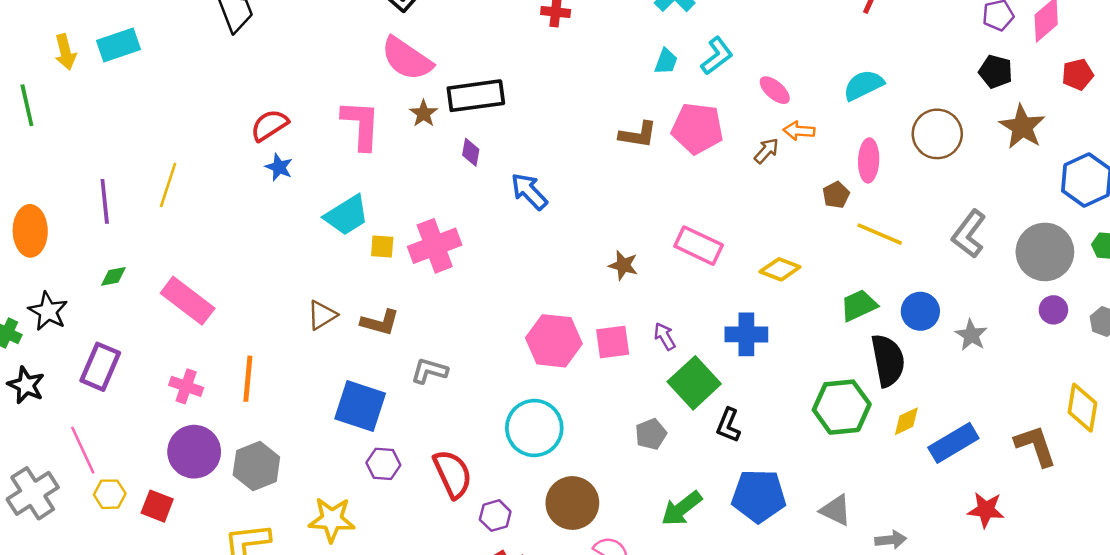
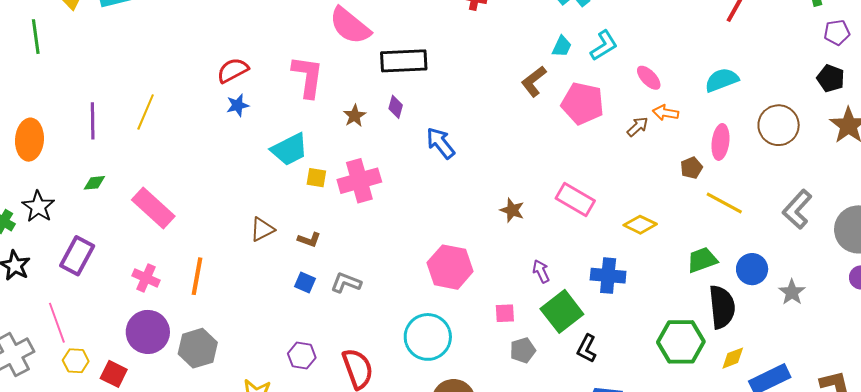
brown star: (424, 114) -> (355, 116), moved
brown L-shape: (638, 135) -> (534, 81), moved, turned 128
blue star: (279, 167) -> (238, 105), turned 30
brown L-shape: (380, 322) -> (309, 240), size x0.7
pink square: (613, 342) -> (505, 313), moved, size x0.7
blue square: (360, 406) -> (305, 283), moved, size x0.5

